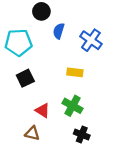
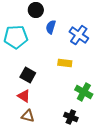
black square: (25, 78) -> (28, 75), moved, turned -35
green cross: (73, 106) -> (84, 92), moved
red triangle: (43, 110) -> (24, 96), moved

